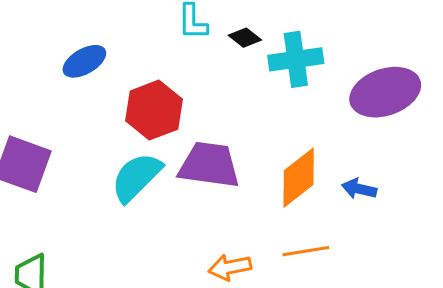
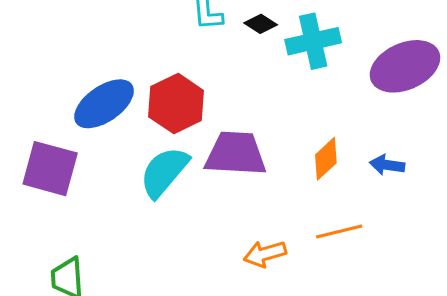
blue ellipse: (84, 61) -> (104, 104), moved, size x1.4
orange diamond: (299, 178) -> (326, 159), size x0.7

